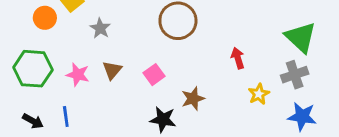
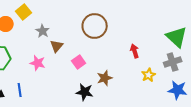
brown triangle: (112, 70) -> (57, 46), moved
pink star: (78, 75) -> (38, 63), moved

